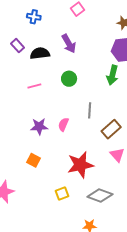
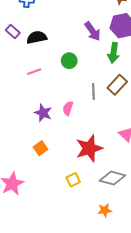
purple arrow: (69, 44) -> (93, 31), moved
purple star: (39, 127) -> (43, 113), turned 30
brown rectangle: (111, 129) -> (117, 85), moved
orange square: (34, 160) -> (41, 148), turned 32

